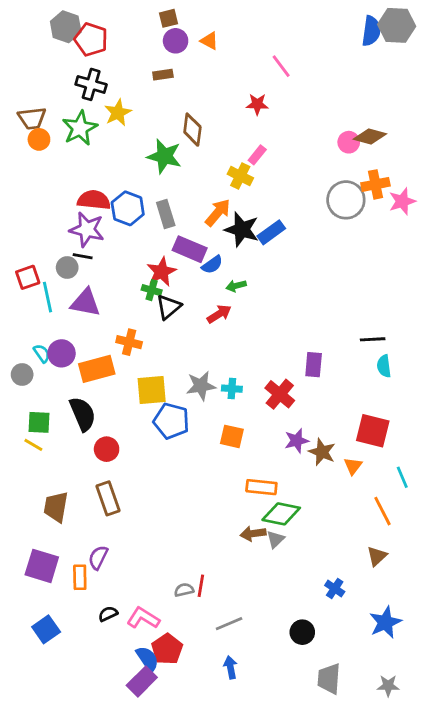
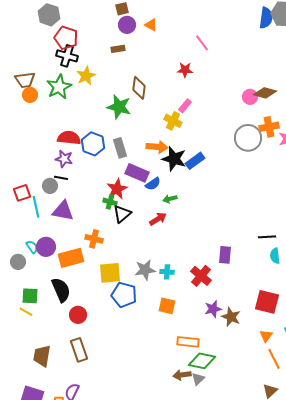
red pentagon: (91, 39) -> (66, 38), moved
orange arrow: (218, 213) -> (157, 147), turned 55
purple star: (87, 229) -> (64, 159), size x0.7
orange triangle: (353, 466) -> (266, 336), moved

